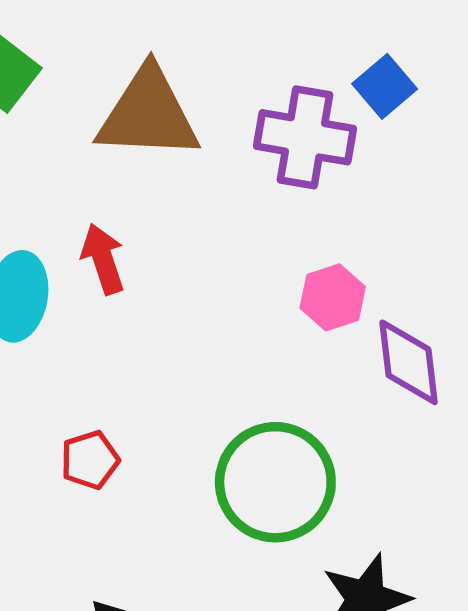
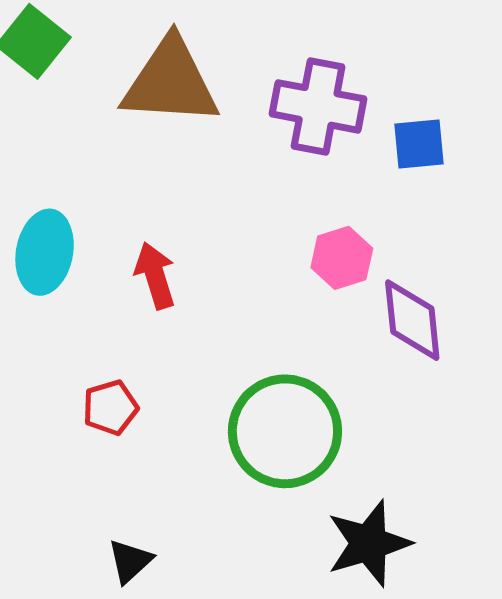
blue square: (385, 86) -> (419, 144), moved, turned 34
red arrow: (103, 259) -> (155, 275), moved

